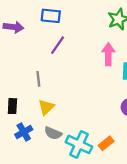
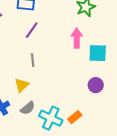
gray line: (38, 79) -> (33, 60), moved
gray semicircle: (53, 133) -> (28, 108), turned -63

